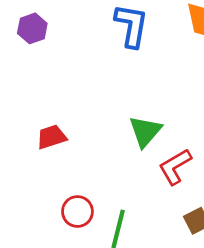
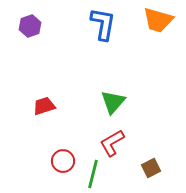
red L-shape: (175, 167) -> (112, 143), moved

